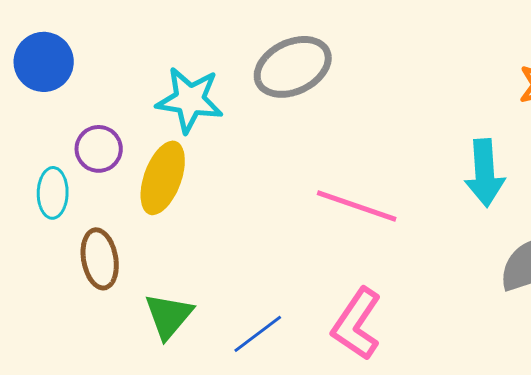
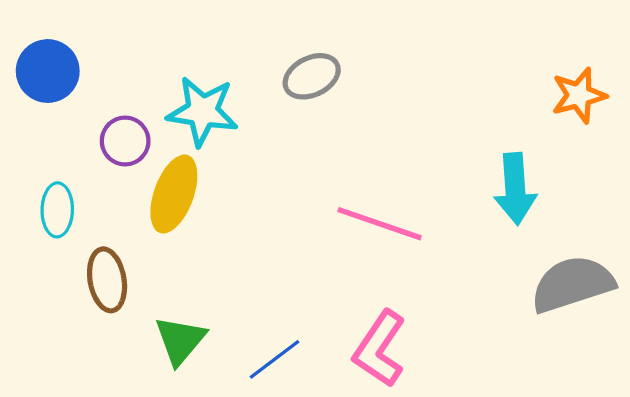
gray ellipse: (293, 67) -> (312, 76), size x0.7
purple circle: (99, 149) -> (125, 141), moved

